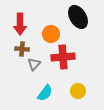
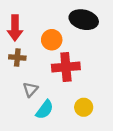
black ellipse: (78, 17) -> (84, 20), turned -45
gray triangle: (34, 64) -> (30, 89), moved

